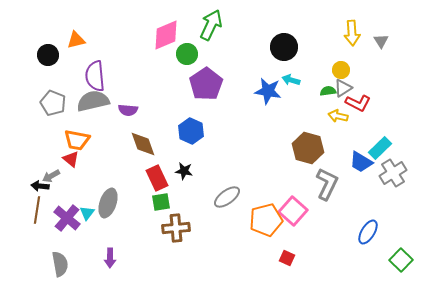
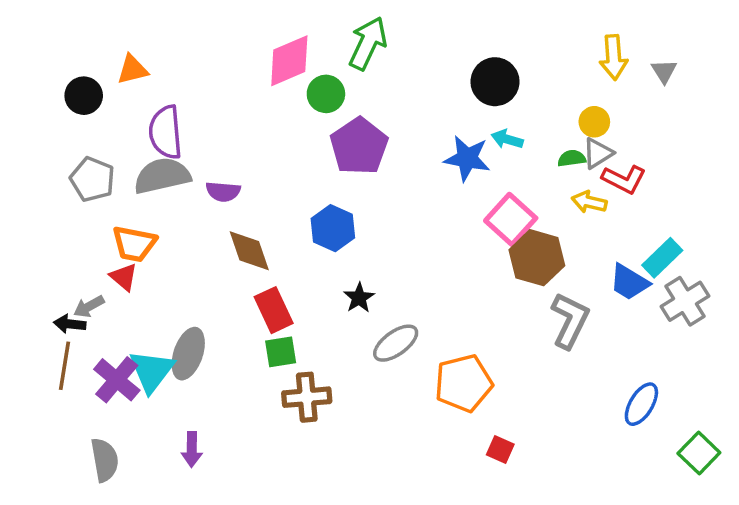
black star: (184, 171) -> (359, 298), moved, turned 30
pink square: (293, 211) -> (511, 219), moved
cyan triangle: (87, 213) -> (152, 371), size x1.8

